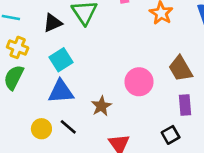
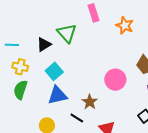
black line: (68, 127) -> (77, 118), moved

